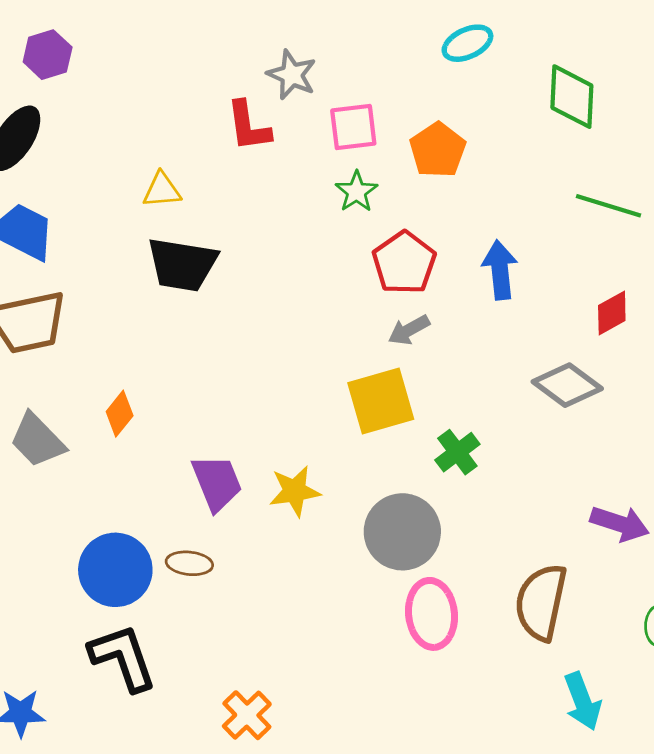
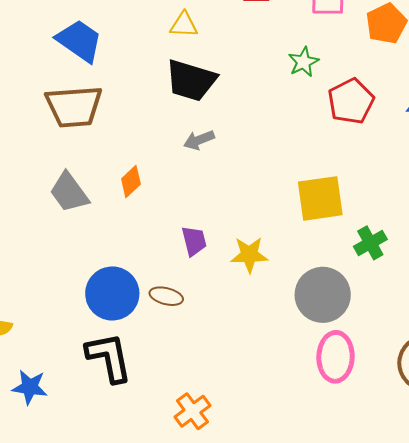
green star: (356, 192) -> (303, 62), moved
gray arrow: (409, 330) -> (199, 140), moved
purple trapezoid: (217, 483) -> (194, 241), size x0.7

